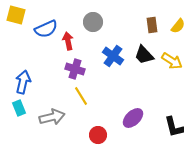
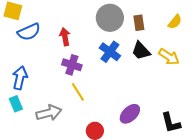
gray circle: (93, 22) -> (110, 18), moved, size x1.4
brown rectangle: (152, 25) -> (139, 23), moved
blue semicircle: (46, 29) -> (29, 32), moved

